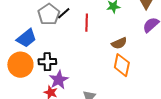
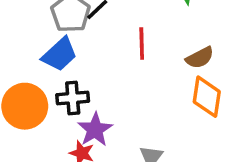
red line: (87, 23) -> (142, 44), moved
blue trapezoid: (27, 38) -> (60, 54), moved

